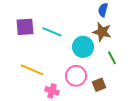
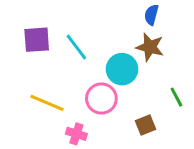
cyan line: (52, 32) -> (76, 47), turned 30
green line: (112, 58) -> (176, 97), moved
pink circle: (76, 76) -> (101, 99), moved

